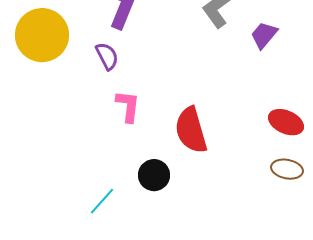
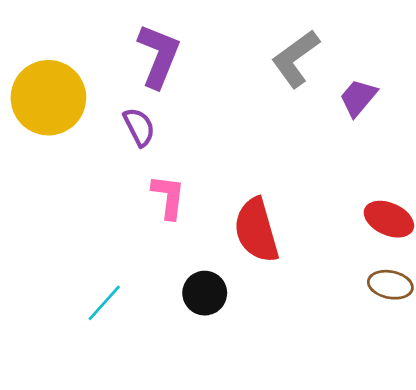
cyan line: (102, 201) -> (104, 303), moved

